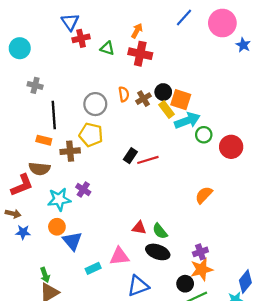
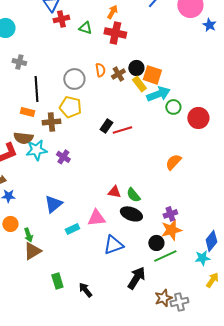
cyan star: (59, 199) -> (36, 150), moved
orange circle: (57, 227) -> (10, 224), moved
blue triangle: (72, 241) -> (53, 204), turned 30

